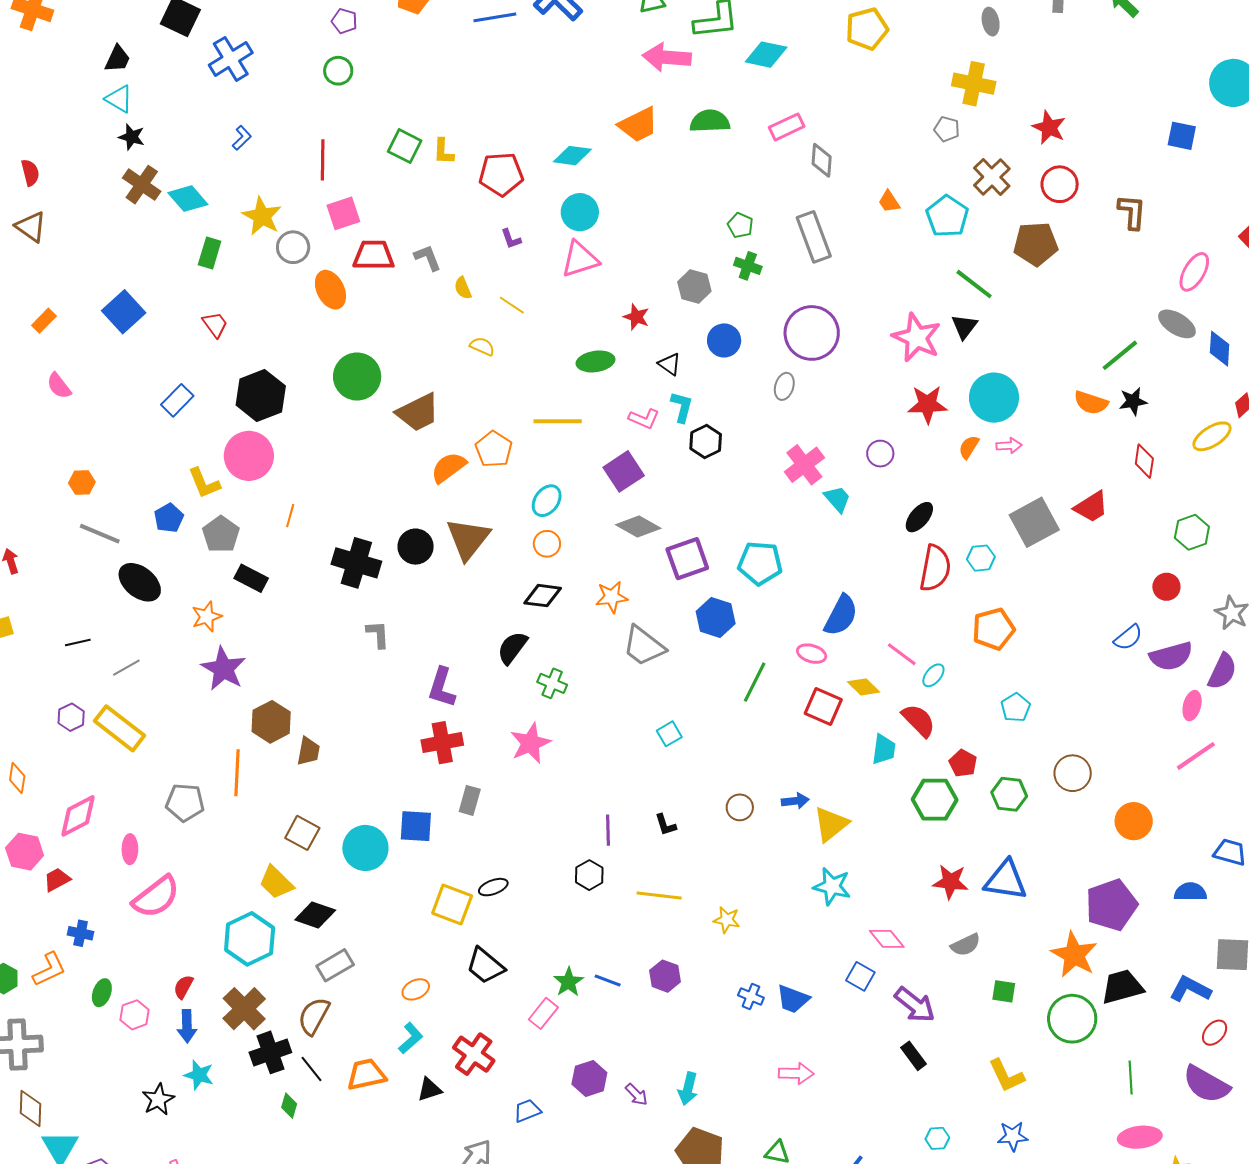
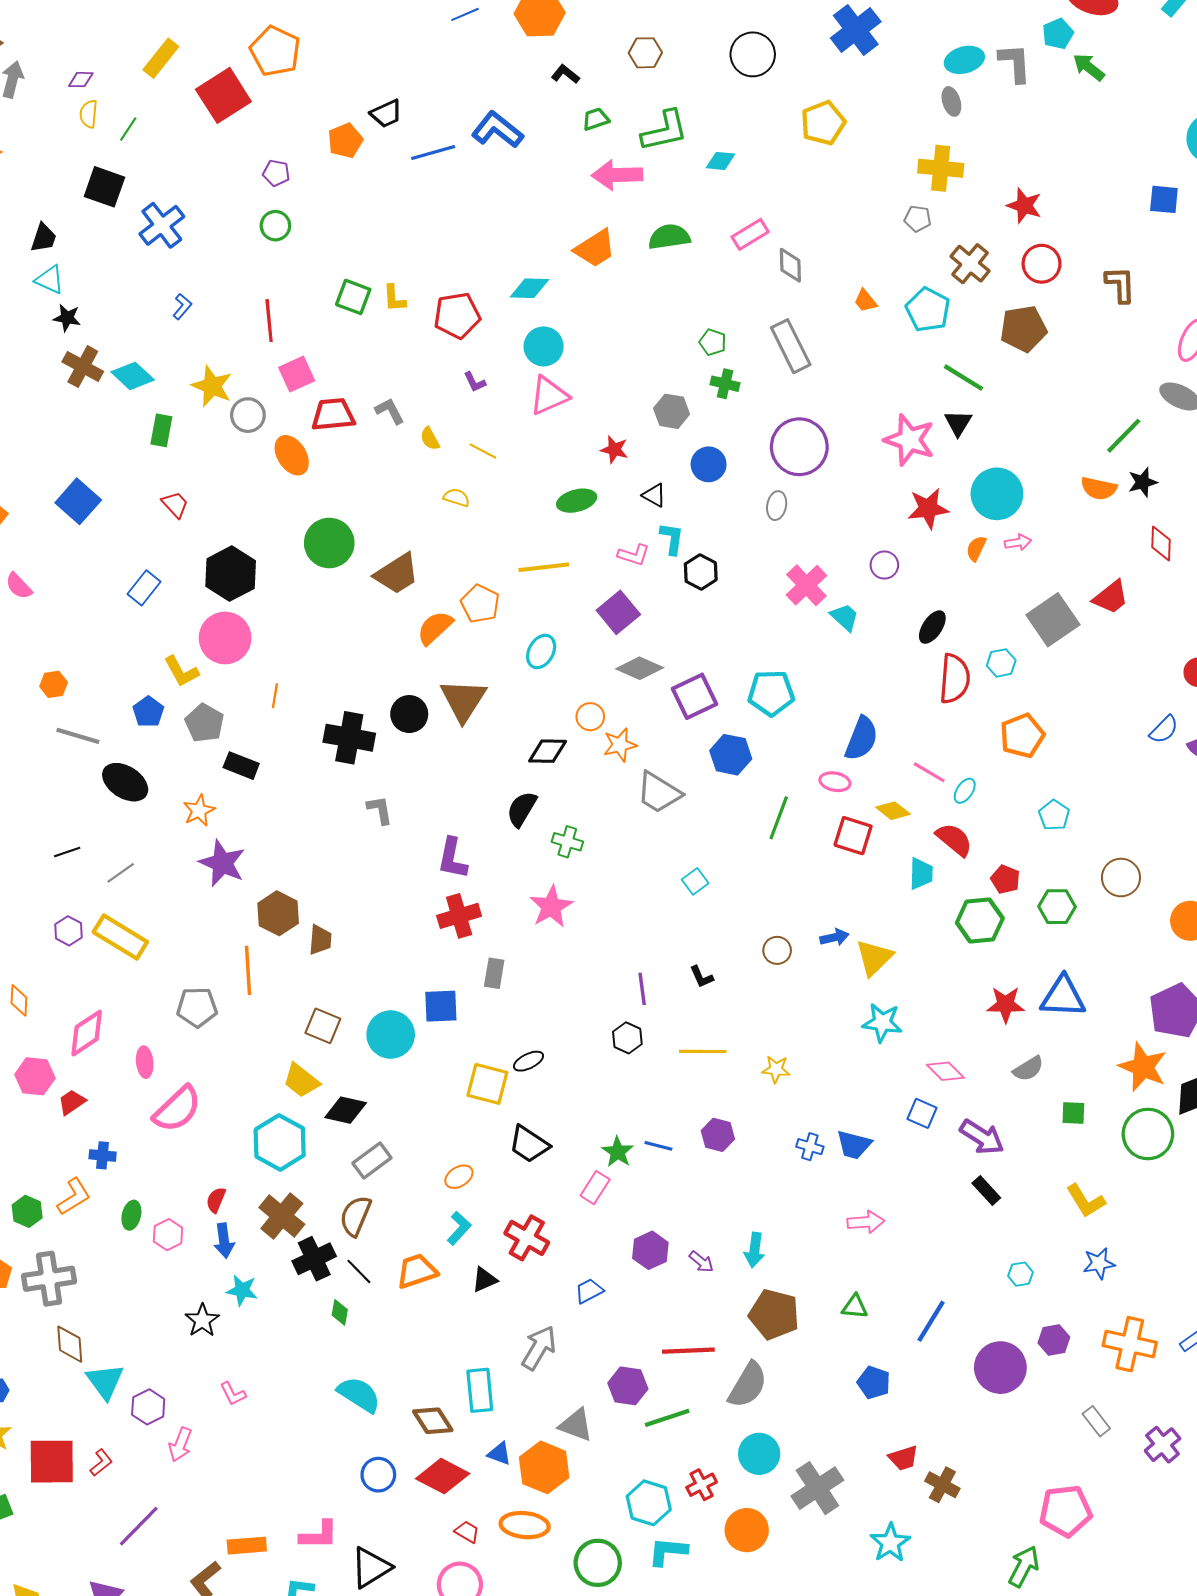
cyan diamond: (766, 55) -> (721, 161), size x0.7
orange circle: (547, 544) -> (590, 717), moved

